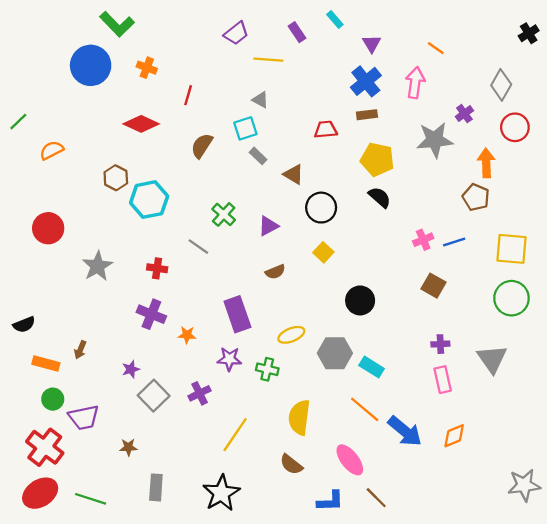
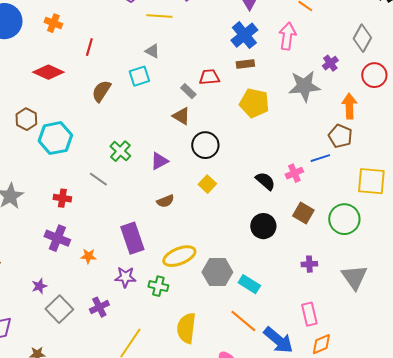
gray rectangle: (258, 156) -> (188, 91), moved
black semicircle: (380, 197) -> (265, 181), moved
blue line: (454, 242) -> (320, 158), moved
green circle: (511, 298) -> (344, 219), moved
black circle: (360, 300) -> (263, 226), moved
yellow ellipse: (291, 335) -> (179, 256), size x1.4
pink rectangle: (443, 380) -> (309, 314), moved

